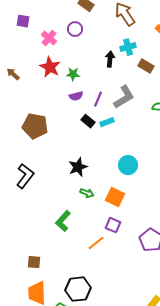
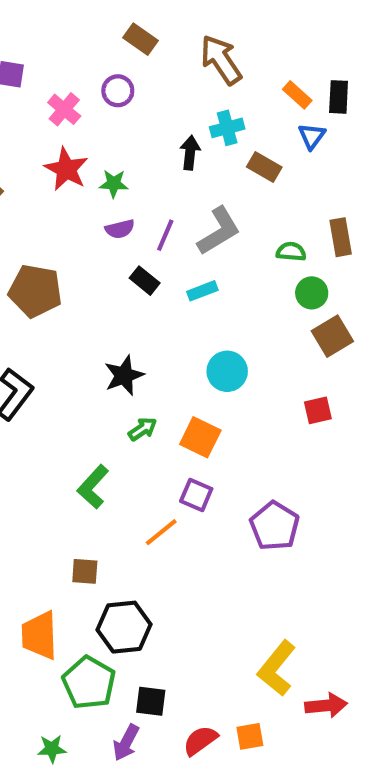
cyan rectangle: (107, 122) -> (202, 291), moved
green arrow: (87, 193) -> (143, 429), turned -56
brown square: (34, 262) -> (85, 571), moved

